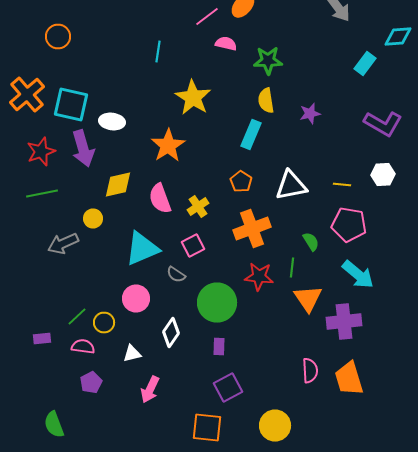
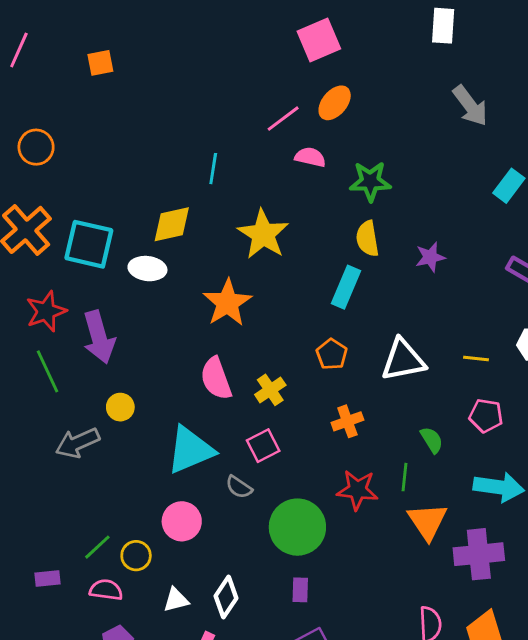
orange circle: (58, 36) -> (36, 147), moved
purple arrow: (83, 148) -> (99, 337), moved
yellow diamond: (118, 184) -> (172, 224), moved
green line: (42, 194) -> (47, 371), turned 76
pink pentagon: (349, 224) -> (486, 416), size x0.7
orange cross: (252, 228) -> (347, 421), size x0.6
cyan arrow: (358, 274) -> (499, 487), turned -32
white diamond: (171, 332) -> (226, 597), moved

